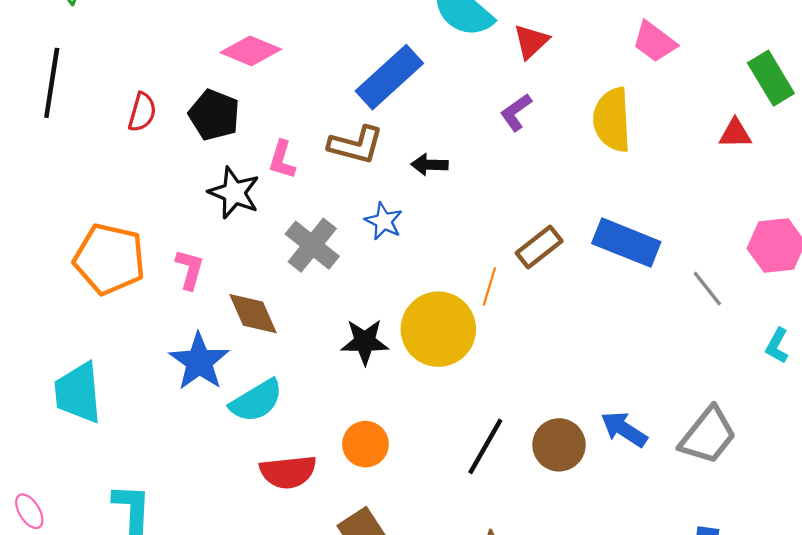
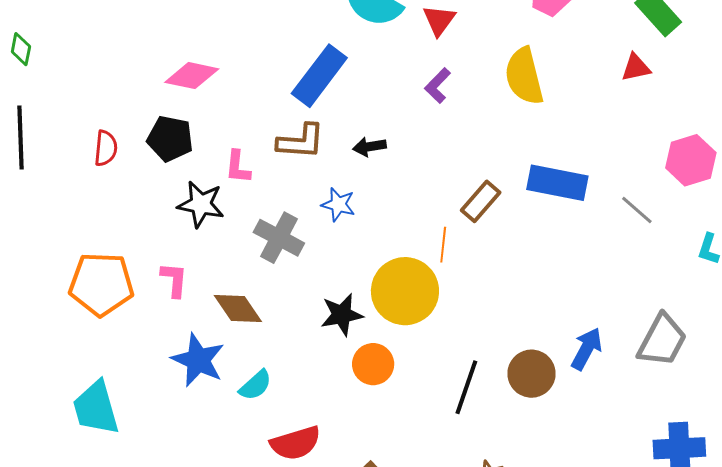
cyan semicircle: (256, 401) -> (255, 385), size x0.7
blue arrow: (624, 429) -> (587, 349), turned 96
orange circle: (365, 444) -> (373, 364), moved

